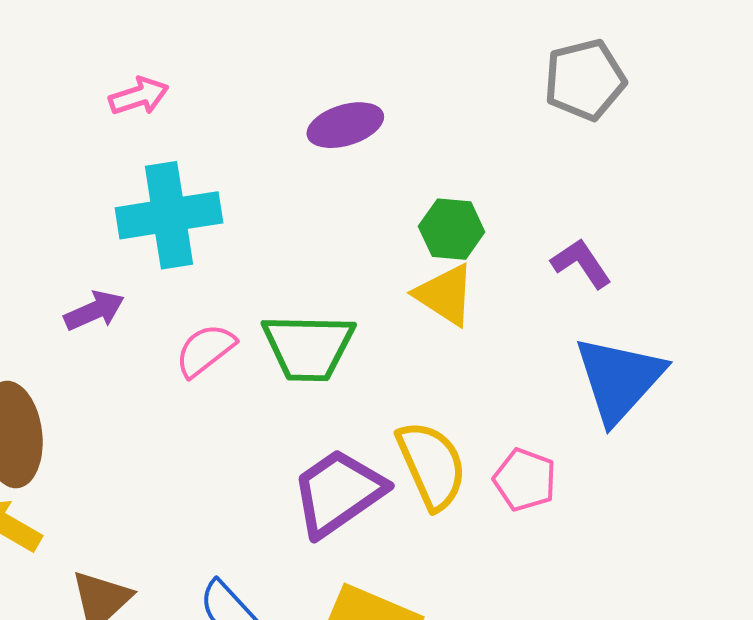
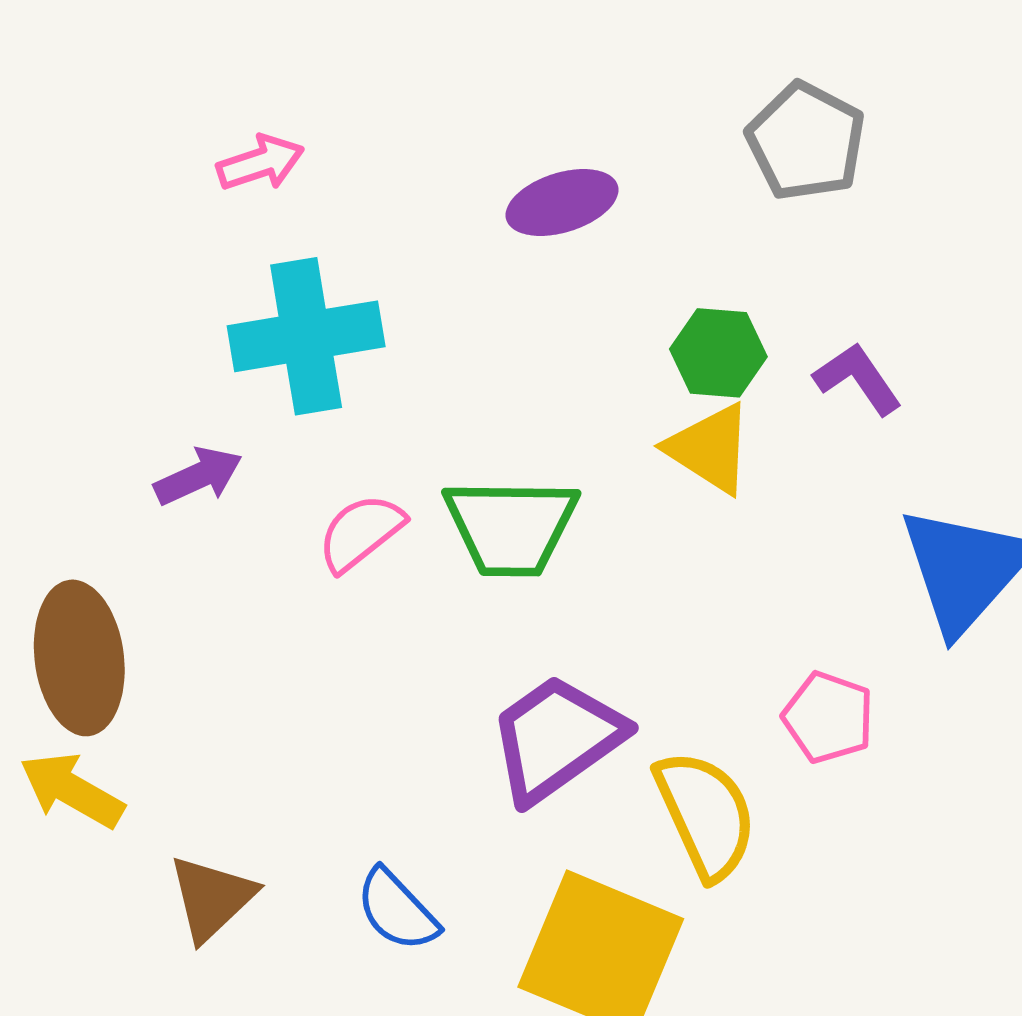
gray pentagon: (585, 80) -> (806, 141), moved, turned -30
purple L-shape: (581, 263) -> (858, 379), moved
yellow semicircle: (432, 465) -> (706, 815), moved

